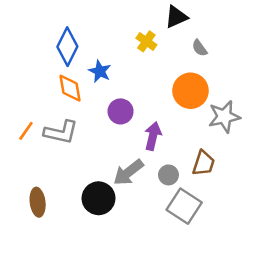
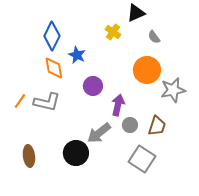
gray circle: (168, 175) -> (130, 125), moved

